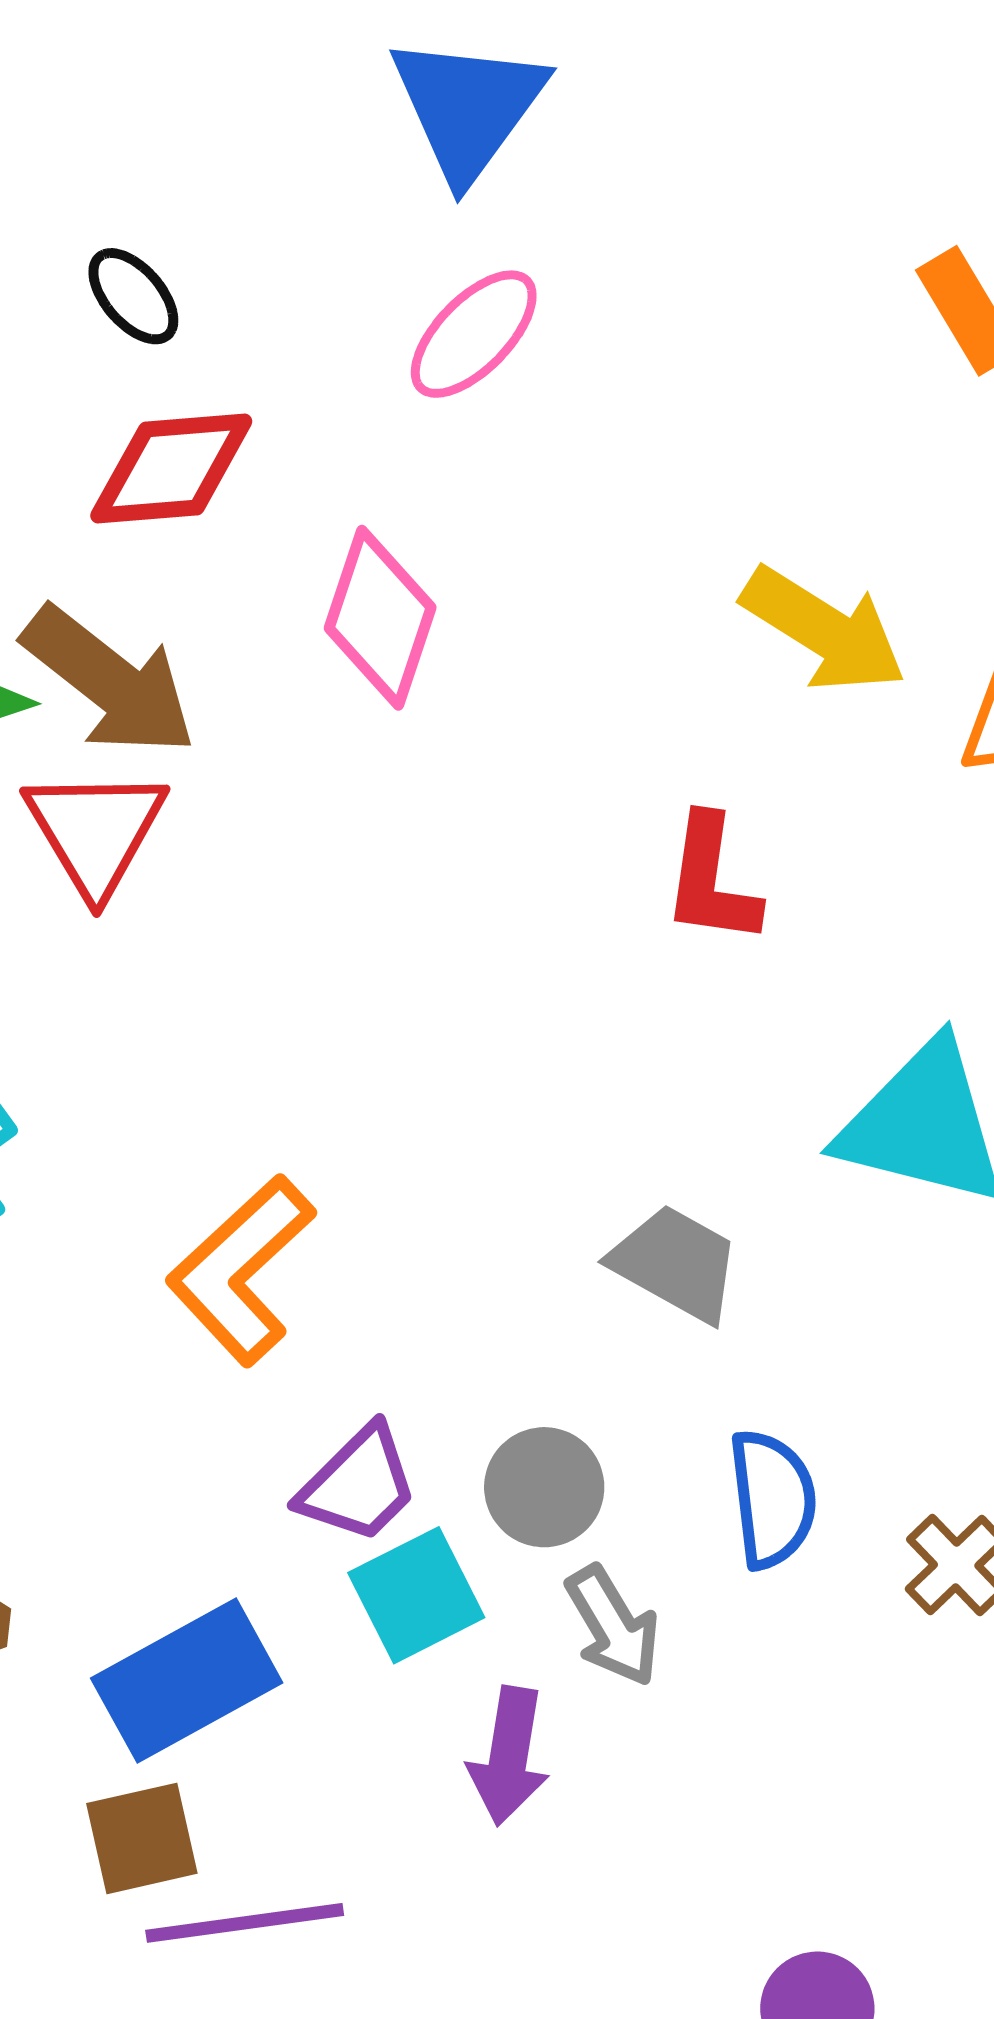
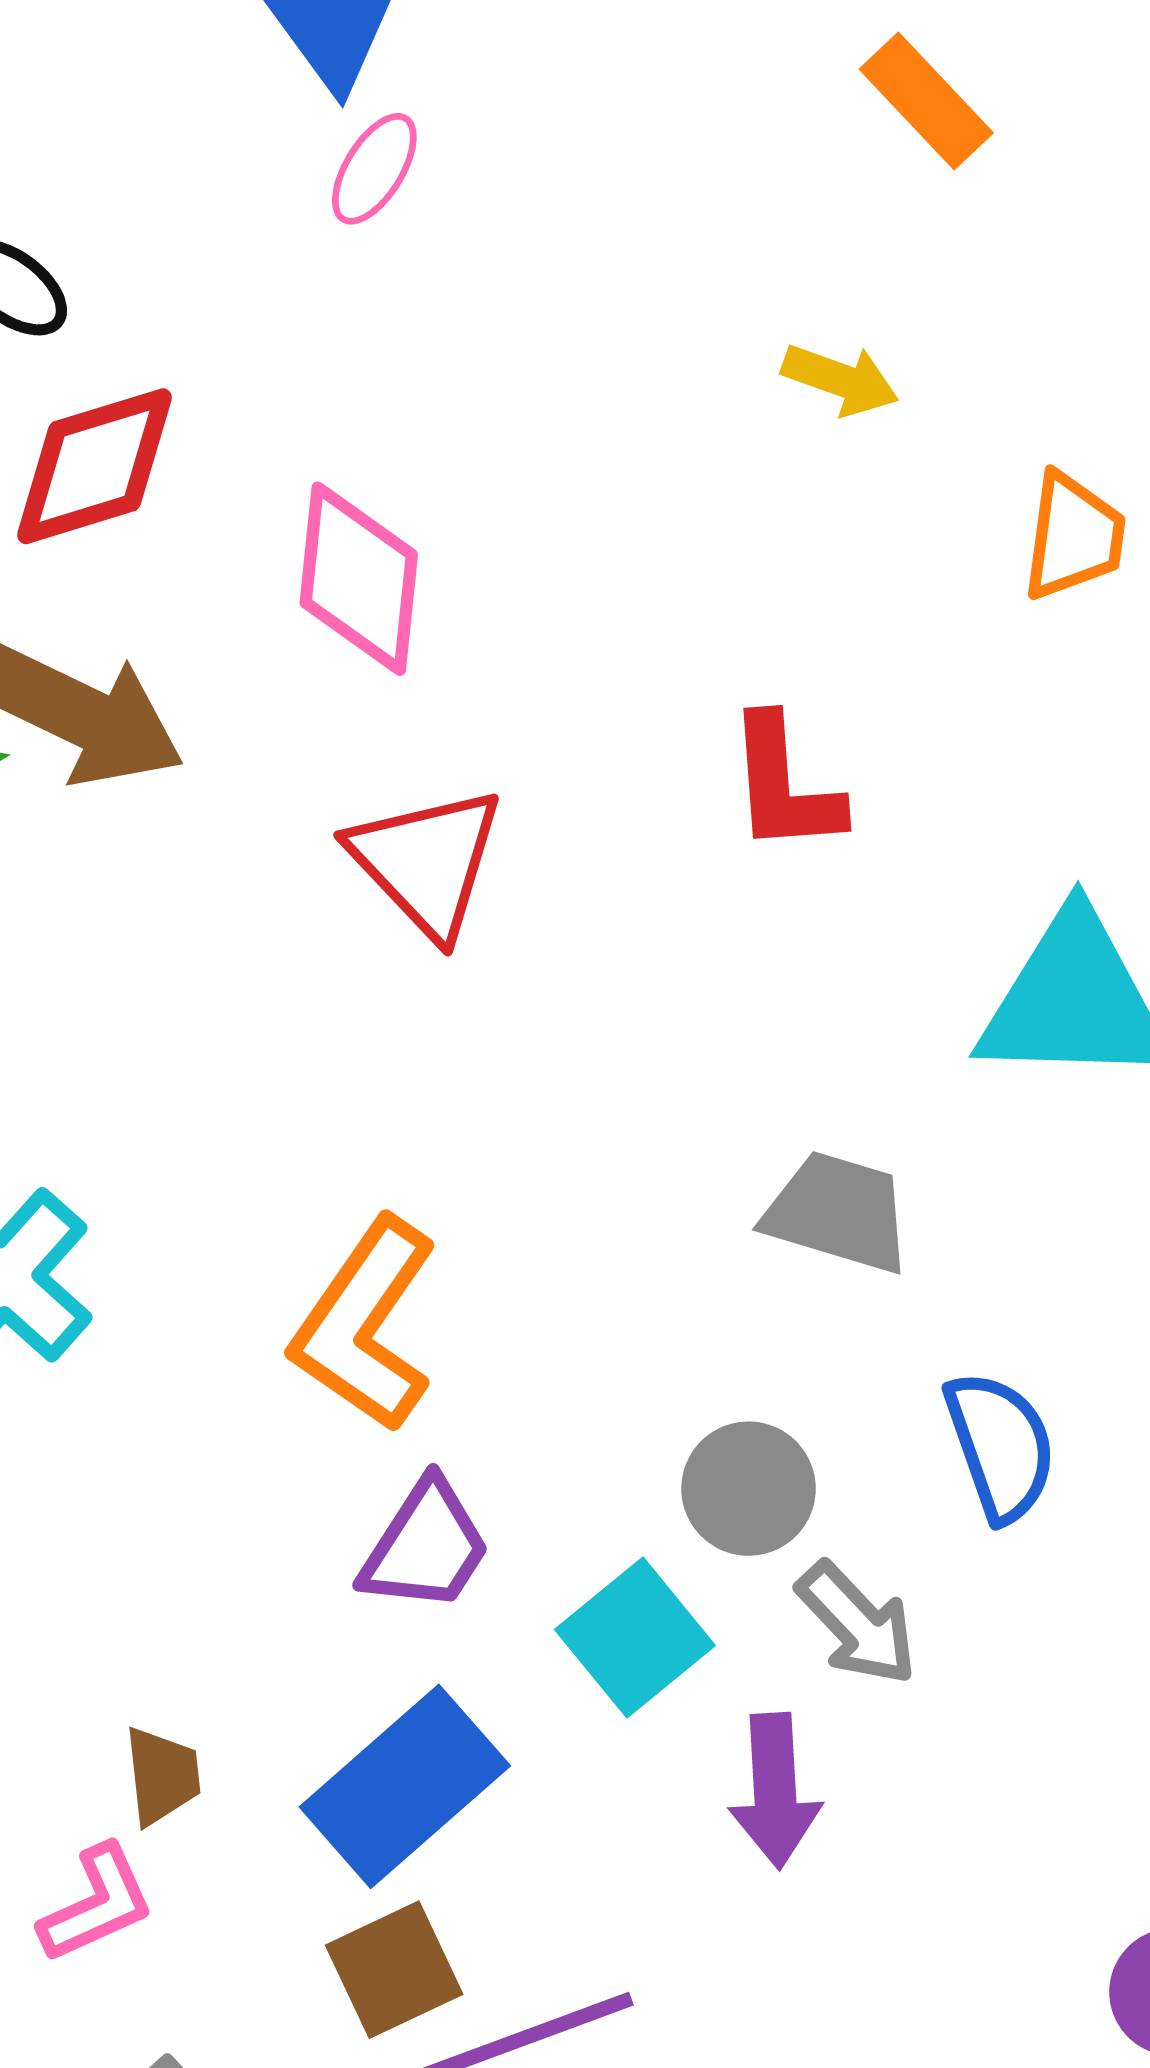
pink ellipse: (474, 334) -> (374, 169), moved, size x0.7
yellow arrow: (824, 630) -> (840, 379), moved, size x0.6
red triangle: (95, 831) -> (427, 862), moved
purple trapezoid: (358, 1484) -> (426, 1546), moved

